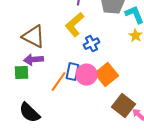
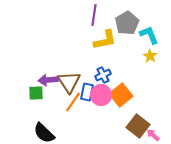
yellow L-shape: (75, 25) -> (105, 40), moved, turned -150
brown triangle: (34, 37) -> (69, 82), moved, turned 30
blue cross: (92, 44) -> (103, 75), moved

